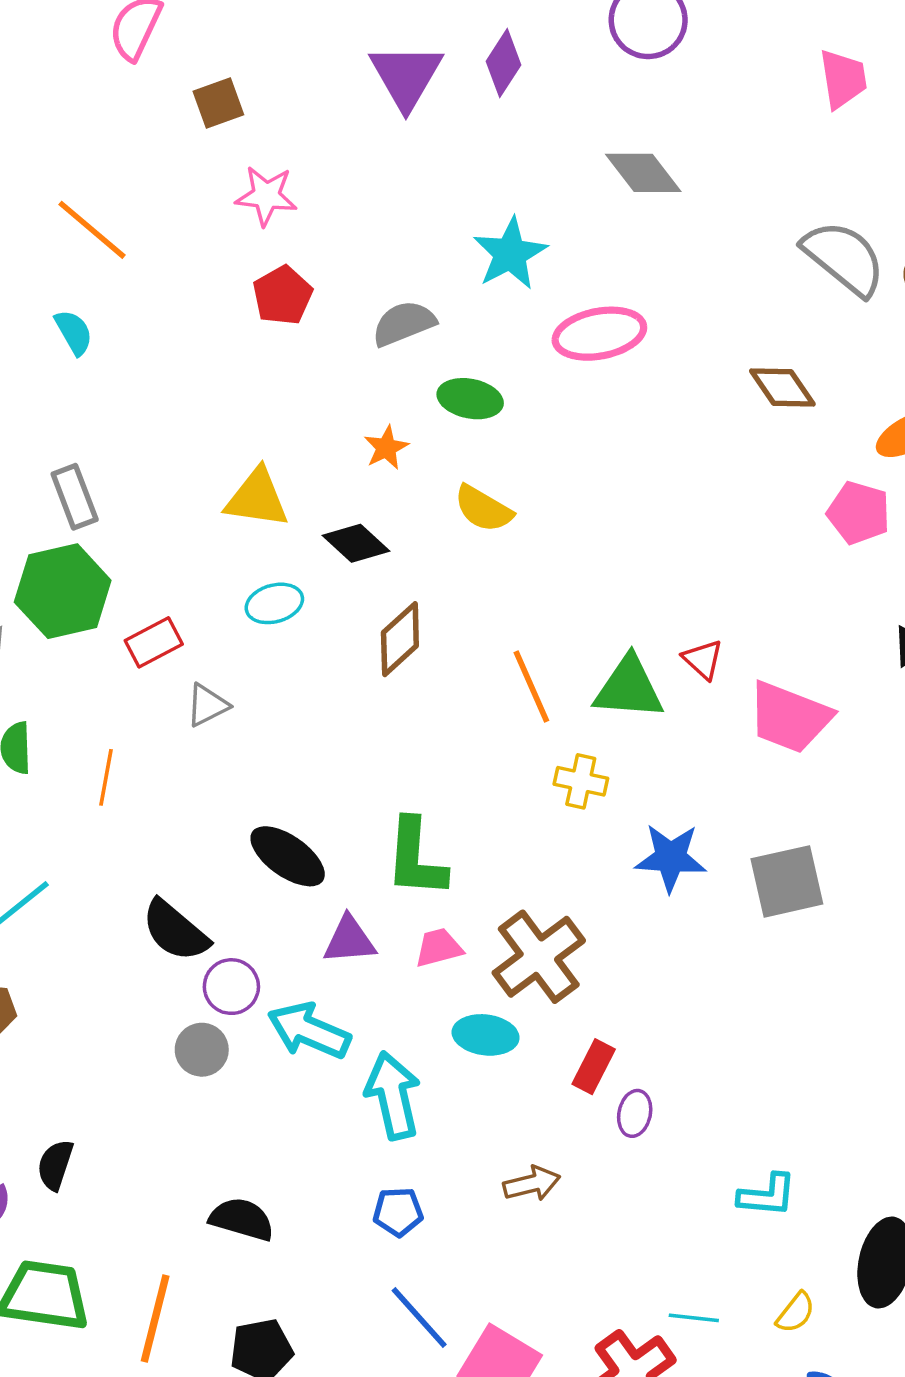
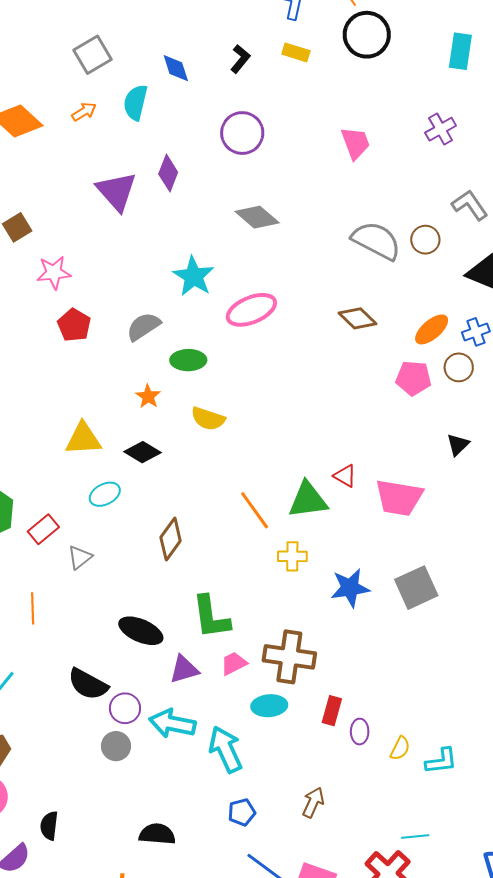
brown diamond: (400, 639) -> (171, 539), moved
brown cross: (539, 957) -> (289, 657), turned -33
brown arrow: (532, 1184) -> (313, 802), moved, turned -40
yellow semicircle: (796, 1313) -> (400, 748), moved

